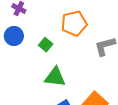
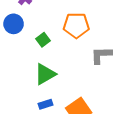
green triangle: (55, 77) -> (45, 74), turned -50

